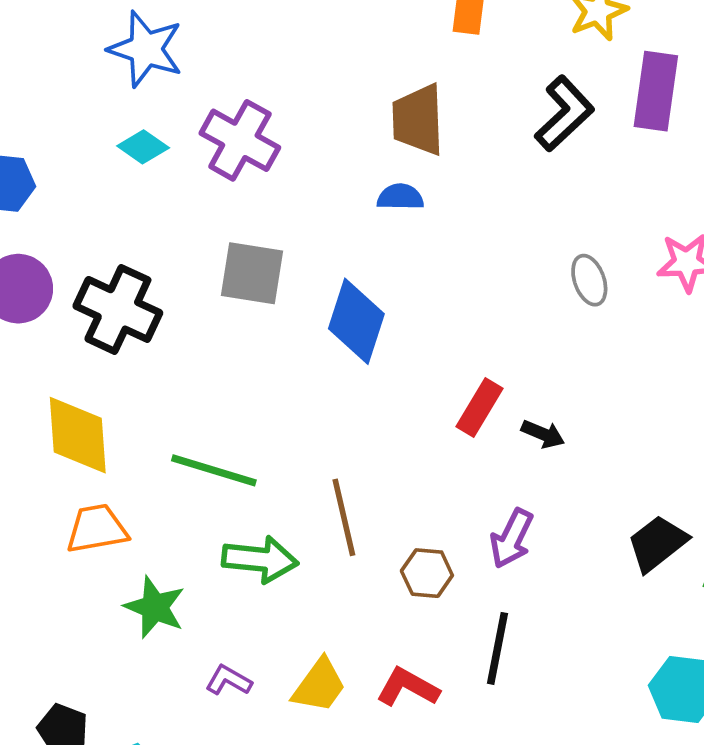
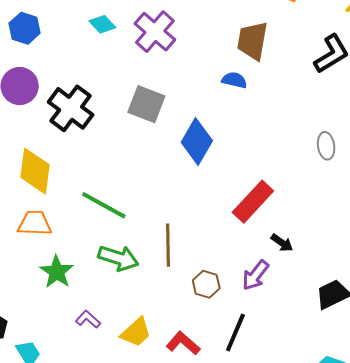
red rectangle: (479, 408) -> (253, 202), size x1.4
black arrow: (543, 434) -> (282, 243), moved

